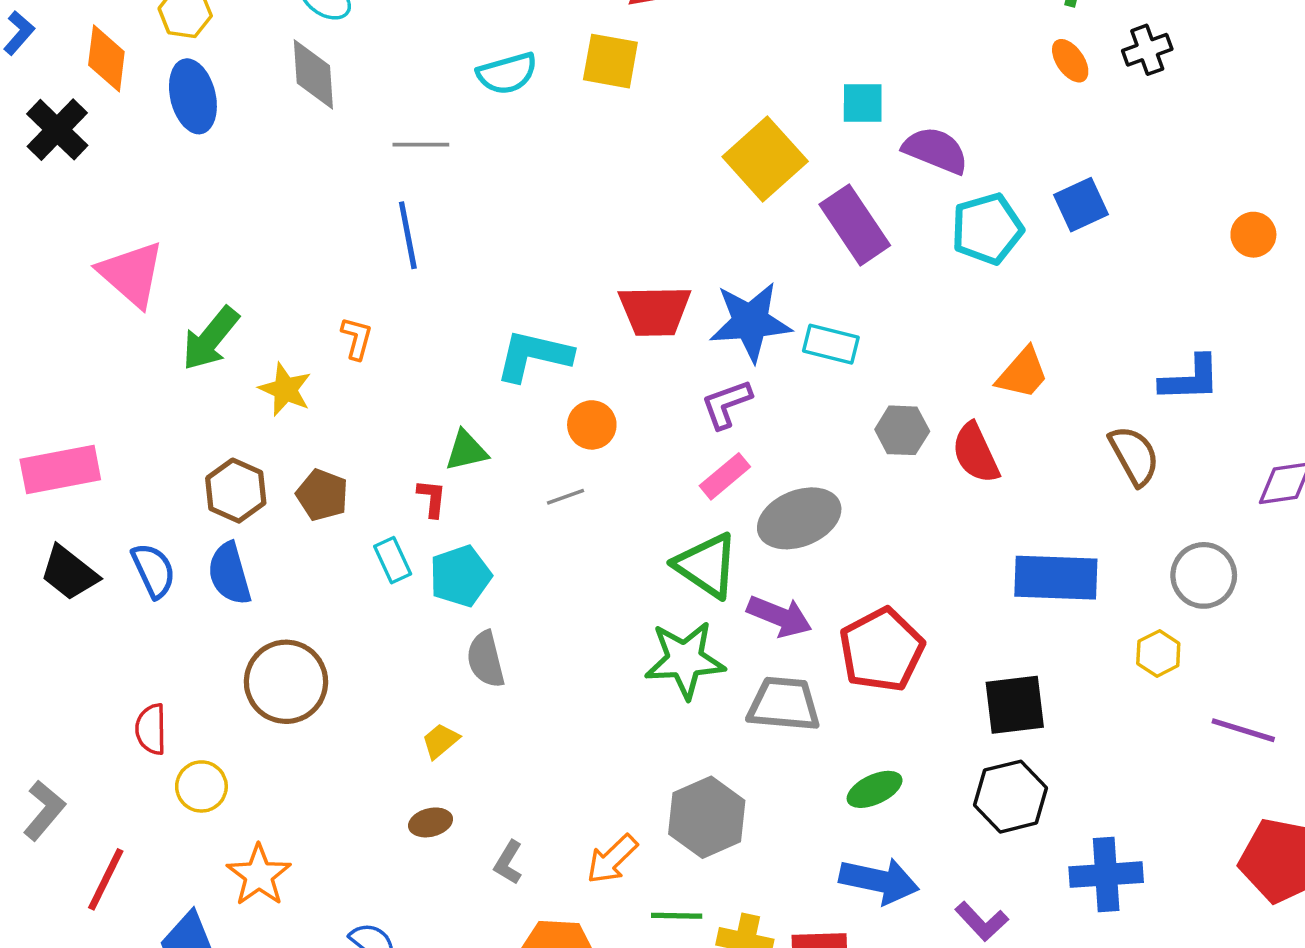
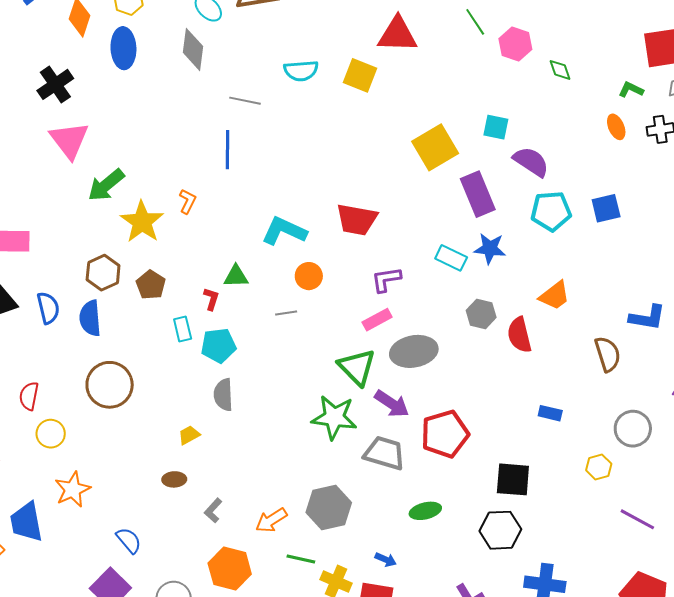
black cross: (57, 130) -> (55, 84), moved
blue star: (750, 322) -> (490, 249), moved, size x0.7
yellow star: (285, 389) -> (142, 222), size x1.4
blue rectangle: (1056, 578) -> (550, 413), size x0.5
blue arrow: (879, 881) -> (386, 560), moved, size x0.5

